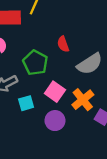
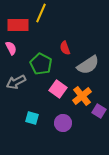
cyan square: (26, 103) -> (32, 118), moved, turned 32
purple circle: (55, 121) -> (63, 123), moved

